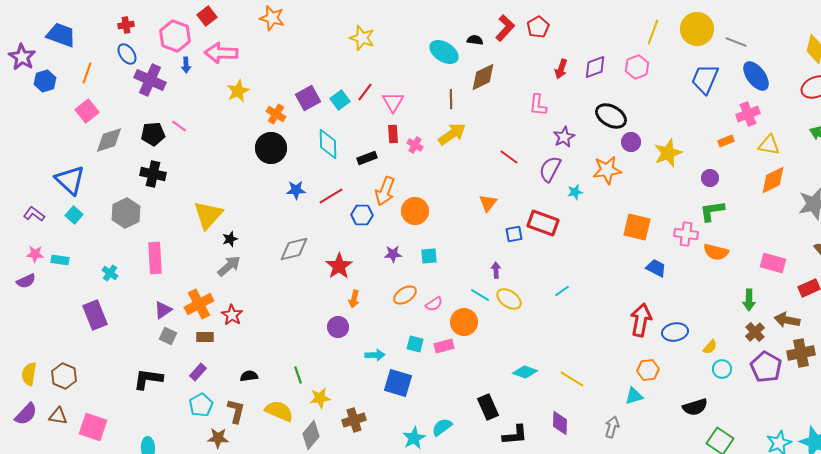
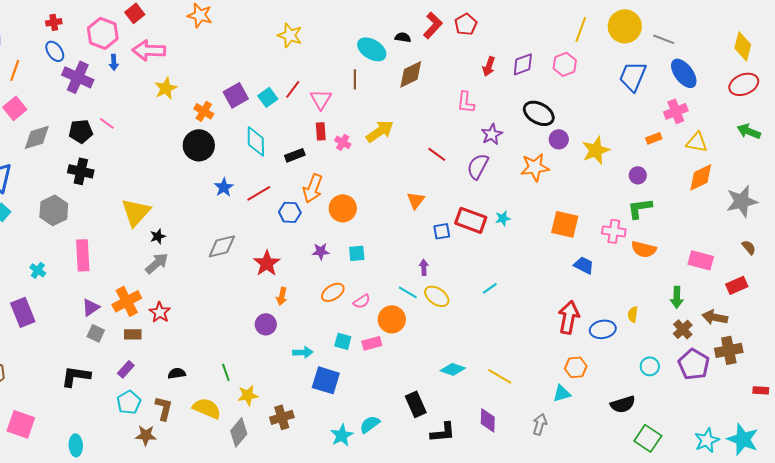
brown line: (451, 99) -> (355, 79), moved
blue star: (296, 190) -> (224, 187), turned -30
cyan star: (575, 192) -> (503, 218), moved
yellow semicircle: (710, 347) -> (633, 314), moved, turned 147

